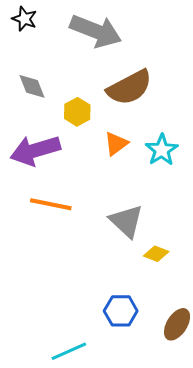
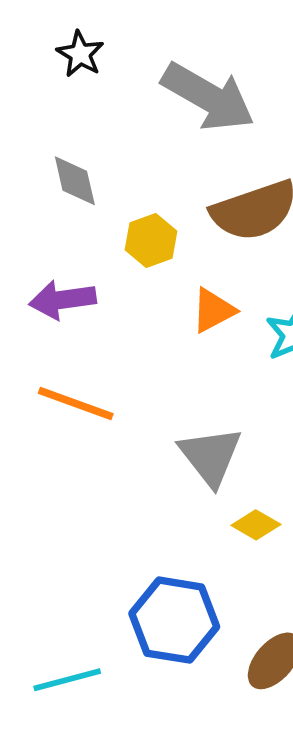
purple arrow: (35, 150) -> (63, 300), size x0.7
blue hexagon: (121, 311) -> (174, 620), size x1.4

